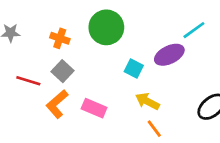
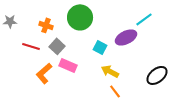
gray square: (63, 71) -> (57, 46), moved
red line: (28, 81) -> (31, 46), moved
pink rectangle: (94, 108) -> (68, 65), moved

